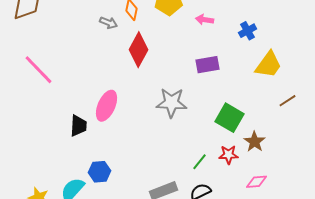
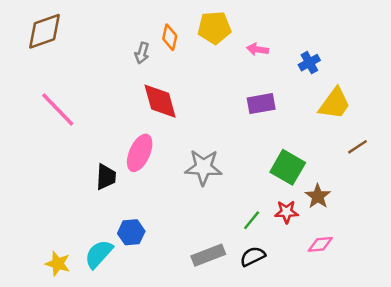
gray arrow: (108, 23) -> (142, 53), turned 84
red diamond: (138, 50) -> (160, 101), moved, turned -44
gray star: (172, 103) -> (203, 167), moved

